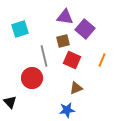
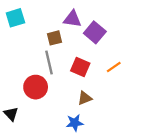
cyan square: (20, 29) -> (15, 18), moved
brown square: (63, 41) -> (55, 38), moved
orange line: (102, 60) -> (114, 67), turned 32

